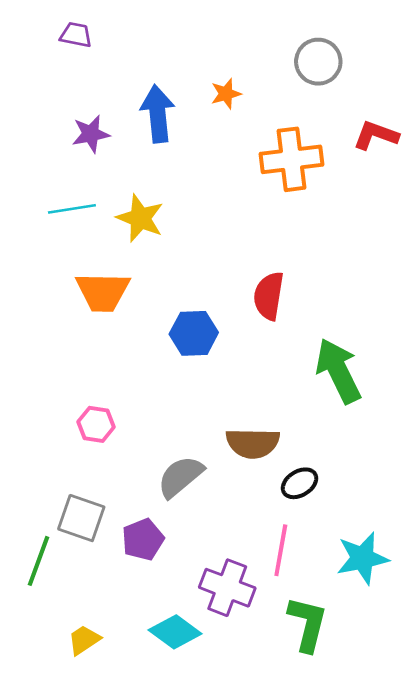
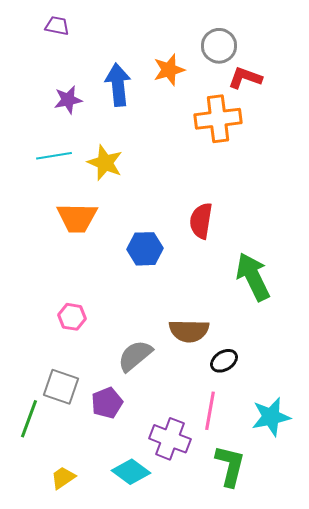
gray circle: (318, 62) -> (219, 46), moved
orange star: (226, 94) -> (169, 70), size x1.4
red L-shape: (376, 135) -> (245, 78), moved

